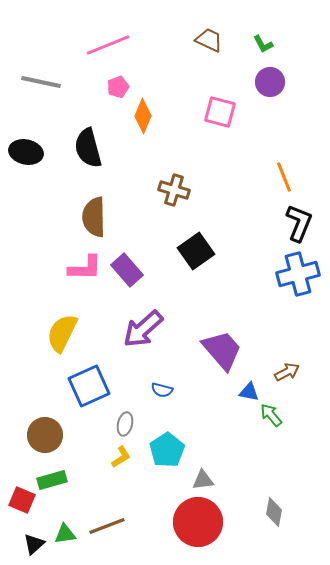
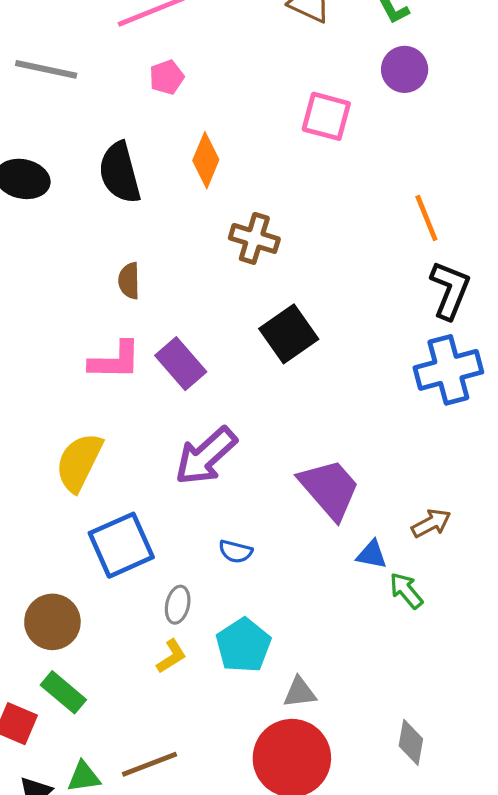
orange diamond: (143, 116) -> (206, 160), moved
brown semicircle: (94, 217) -> (129, 281), size x0.6
green rectangle: (52, 480) -> (63, 692), turned 56

